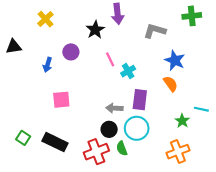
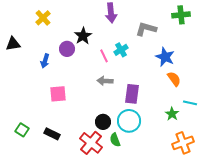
black star: (95, 30) -> (83, 36), moved
cyan cross: (128, 71) -> (121, 50), moved
orange semicircle: (171, 84) -> (174, 79), moved
gray arrow: (114, 108) -> (105, 81), moved
black rectangle: (55, 142) -> (52, 134), size x0.7
red cross: (96, 152) -> (91, 143), turned -30
orange cross: (178, 152) -> (183, 143), moved

